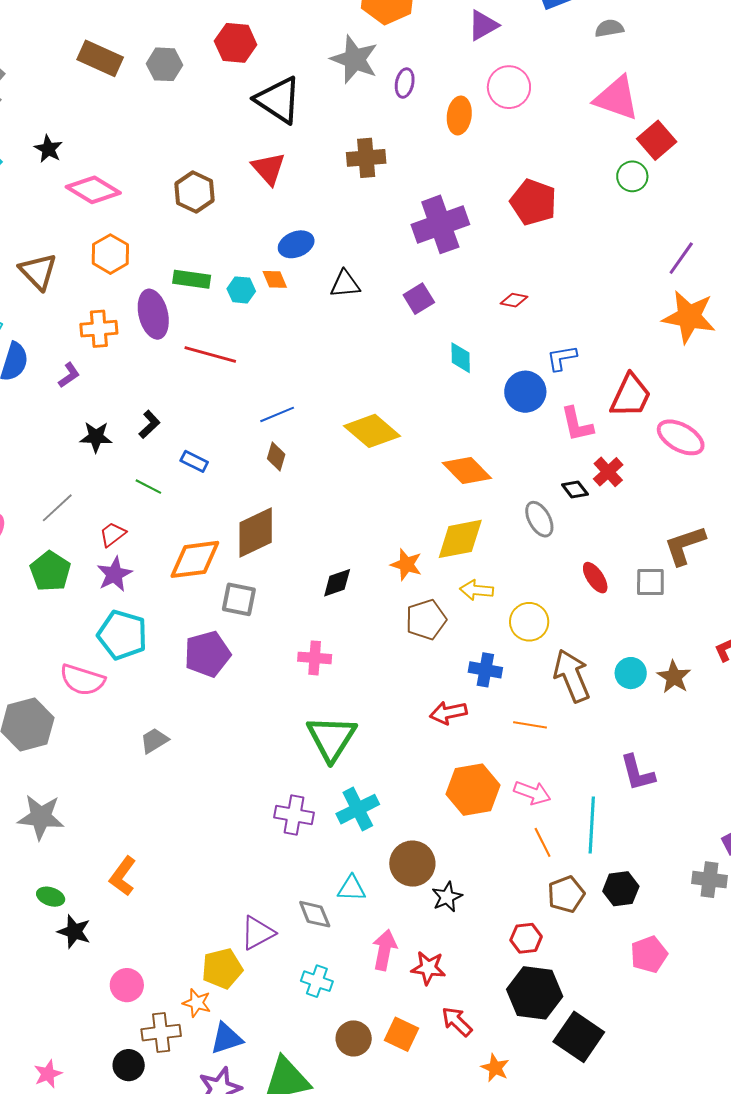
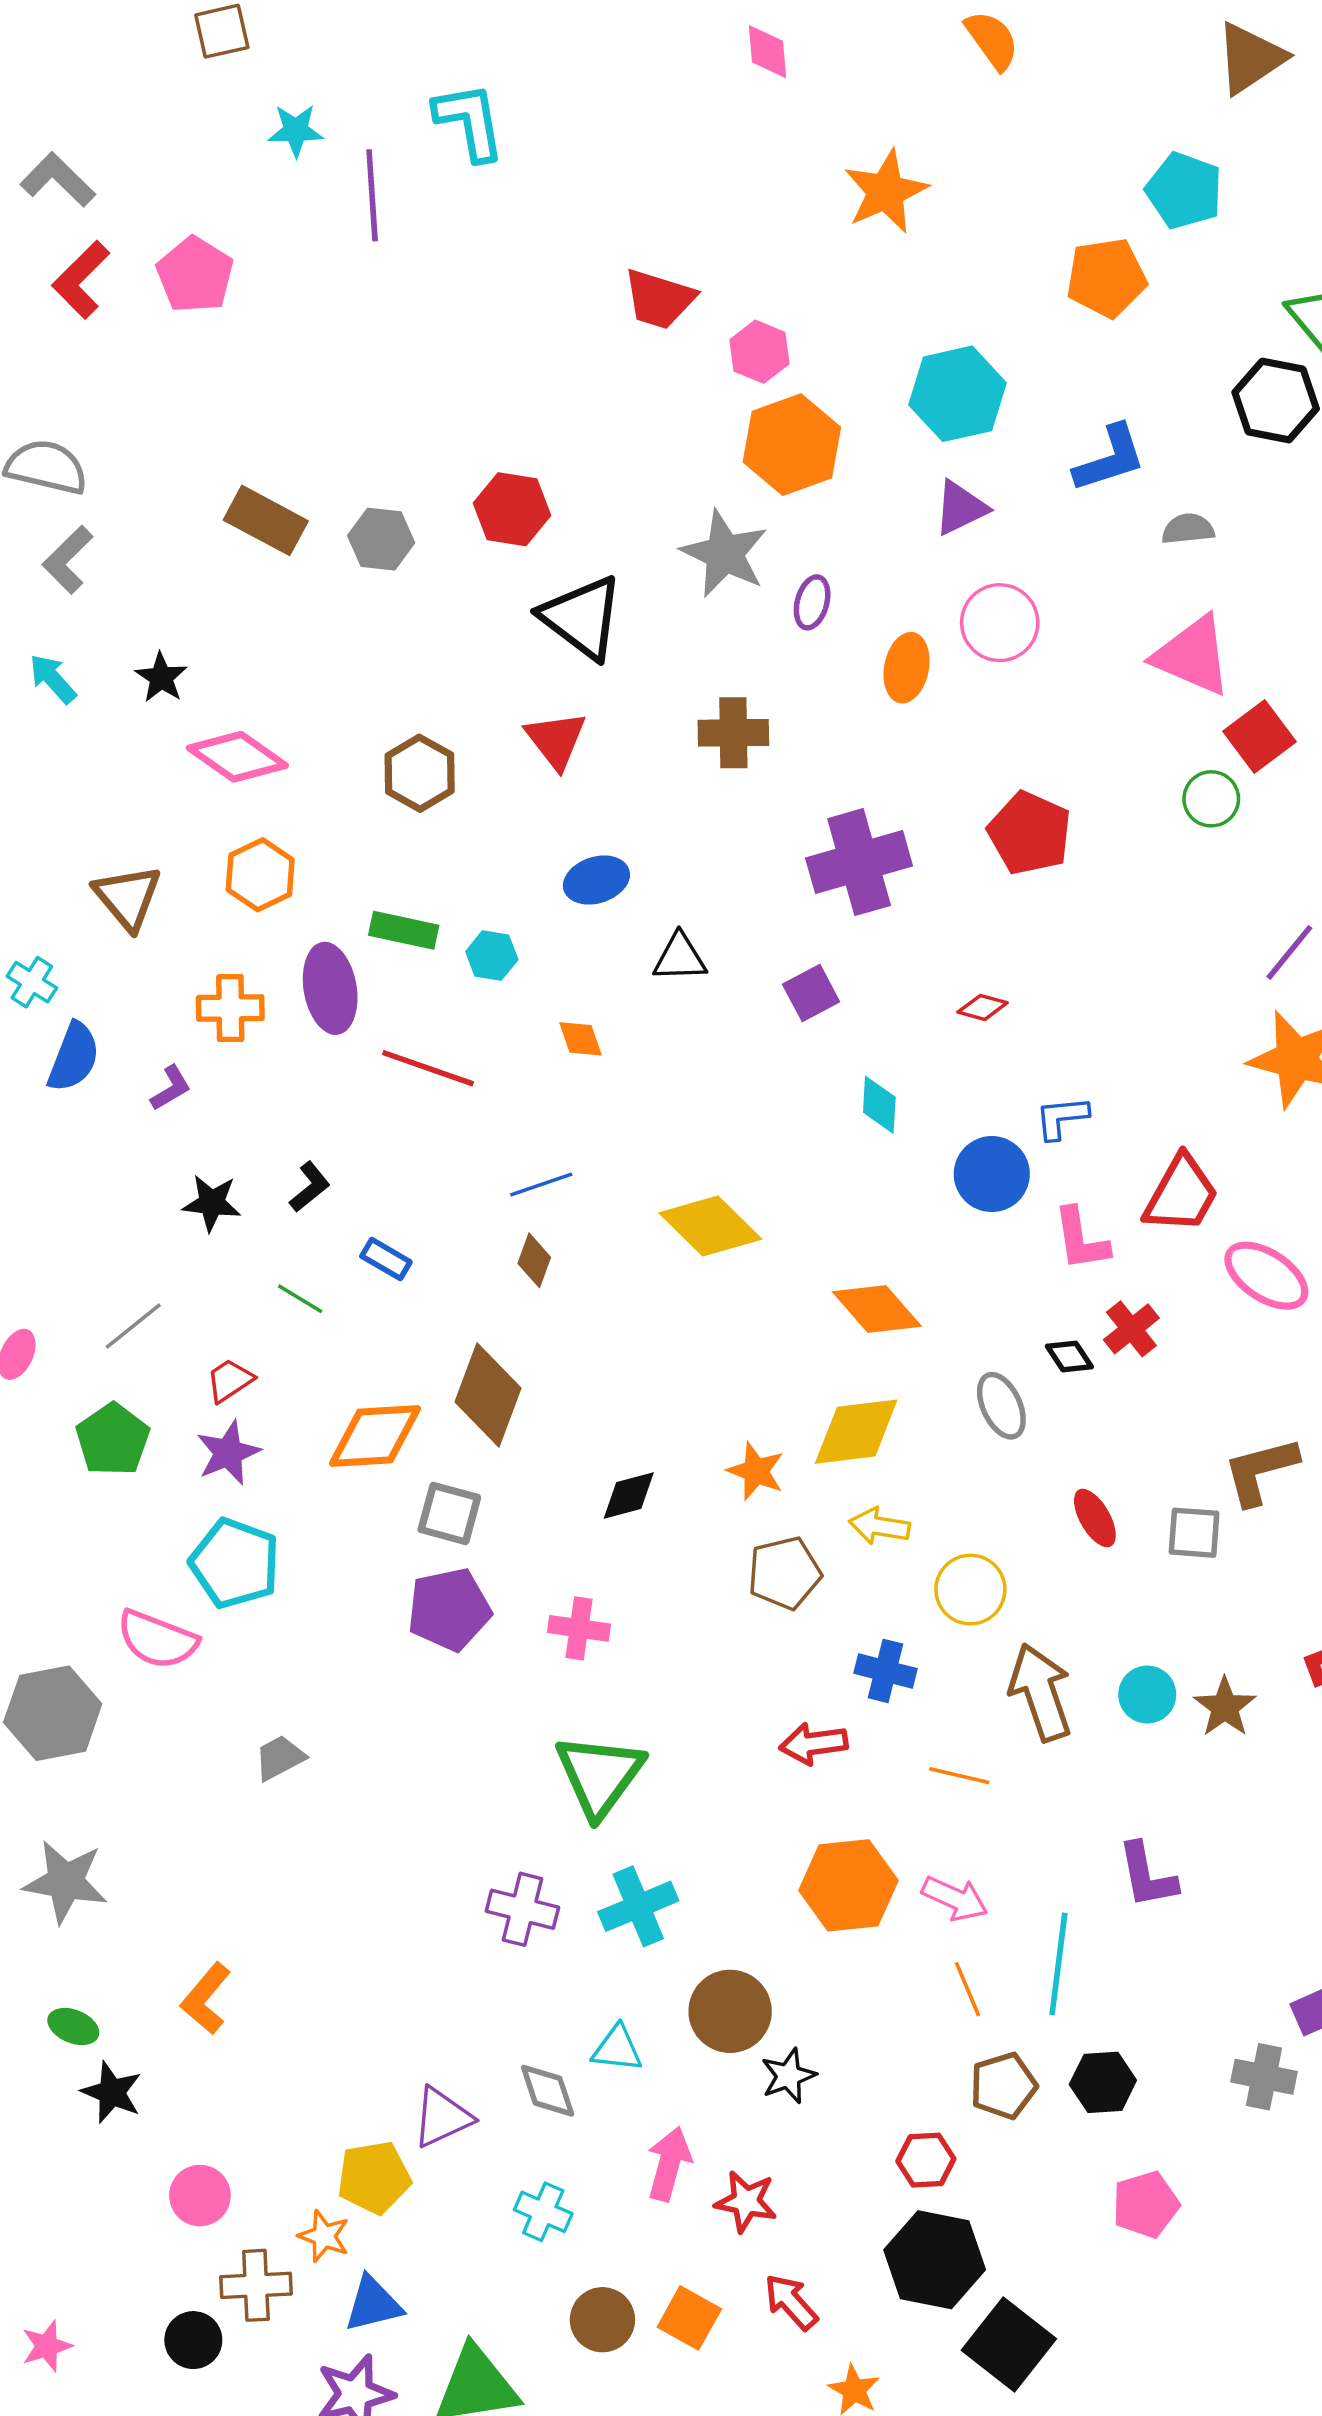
orange diamond: (275, 279) -> (580, 1039), moved
brown diamond: (256, 533) -> (488, 1395), turned -48
purple pentagon: (207, 654) -> (449, 1609), moved

